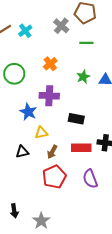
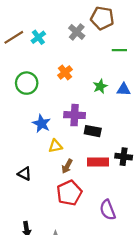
green line: (86, 43) -> (119, 50), moved
purple cross: (49, 96) -> (75, 115), moved
black triangle: (22, 152) -> (25, 174), moved, turned 40
purple semicircle: (90, 179) -> (108, 210), moved

